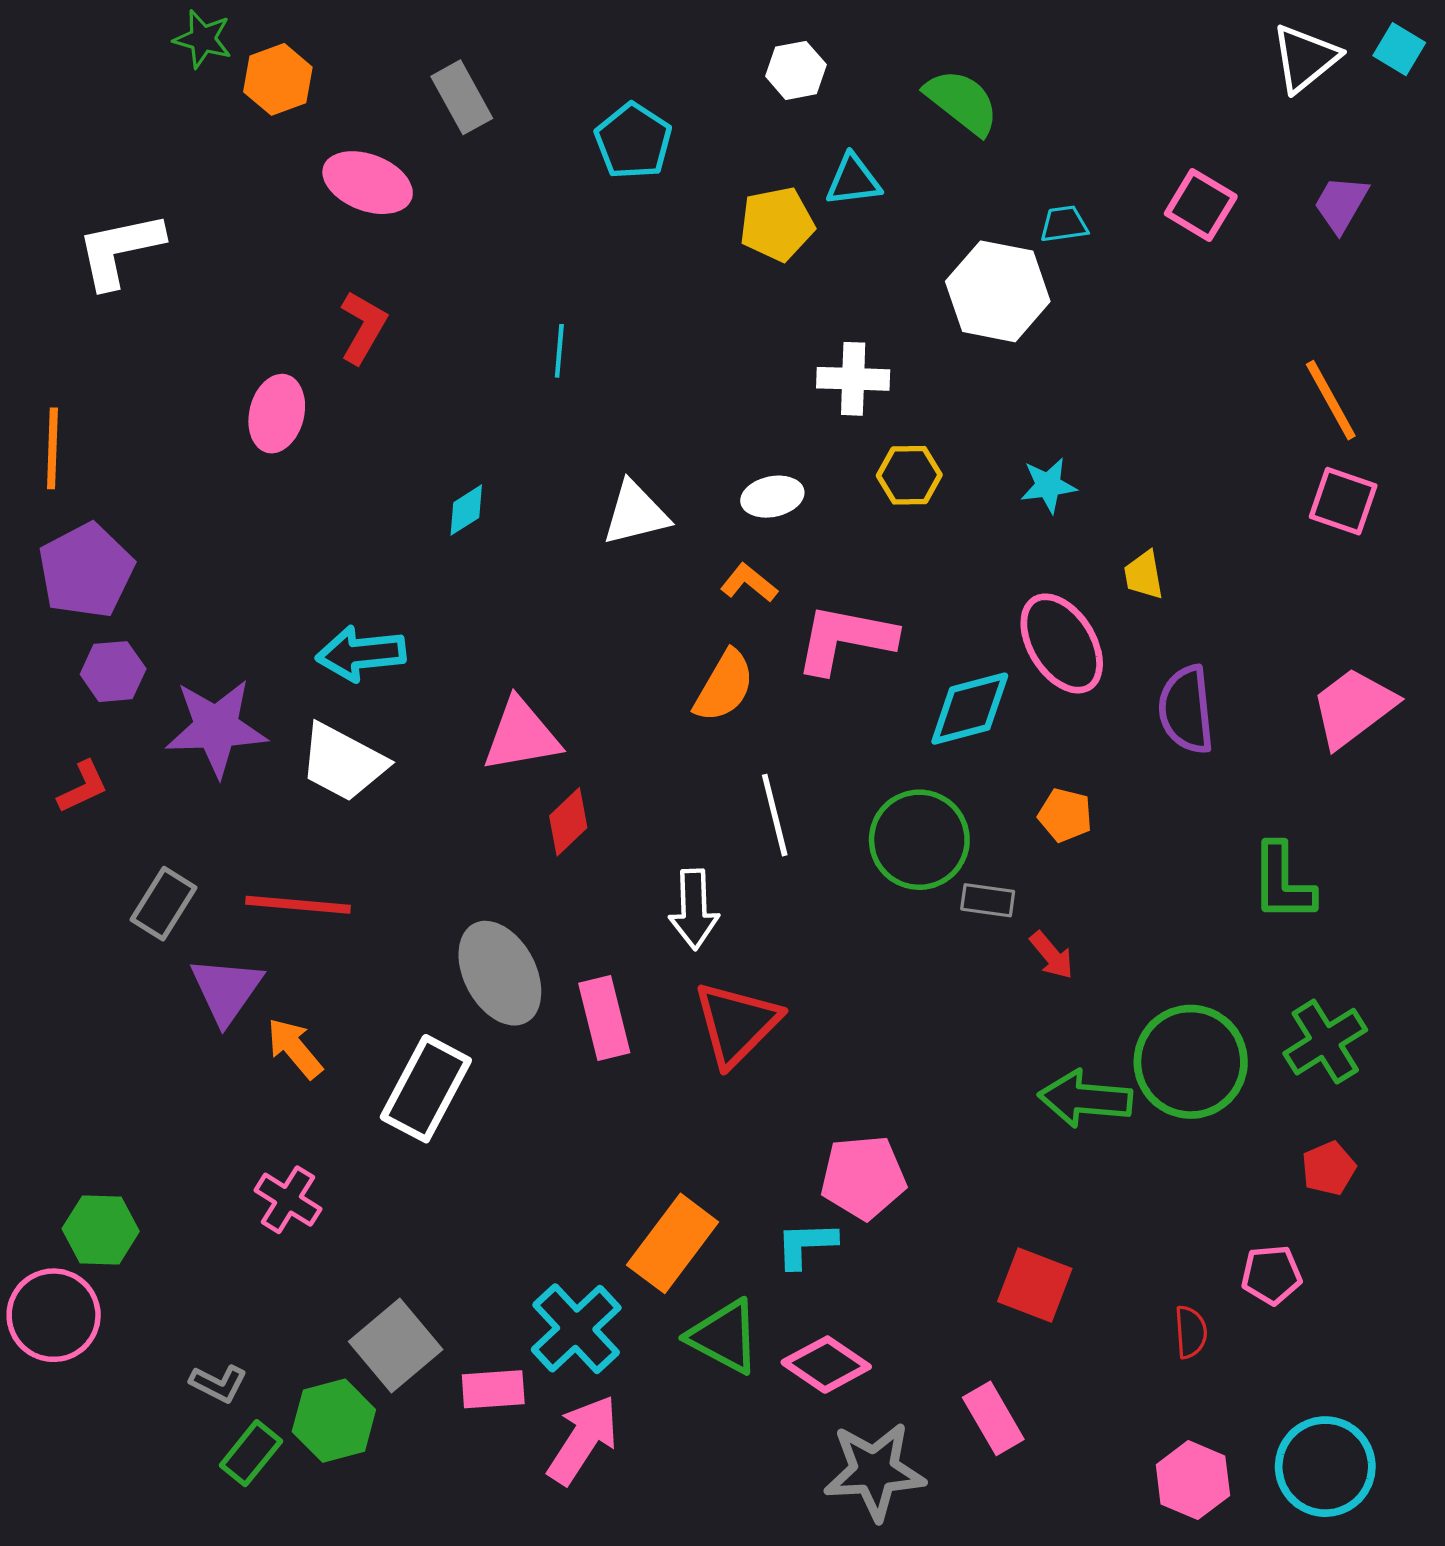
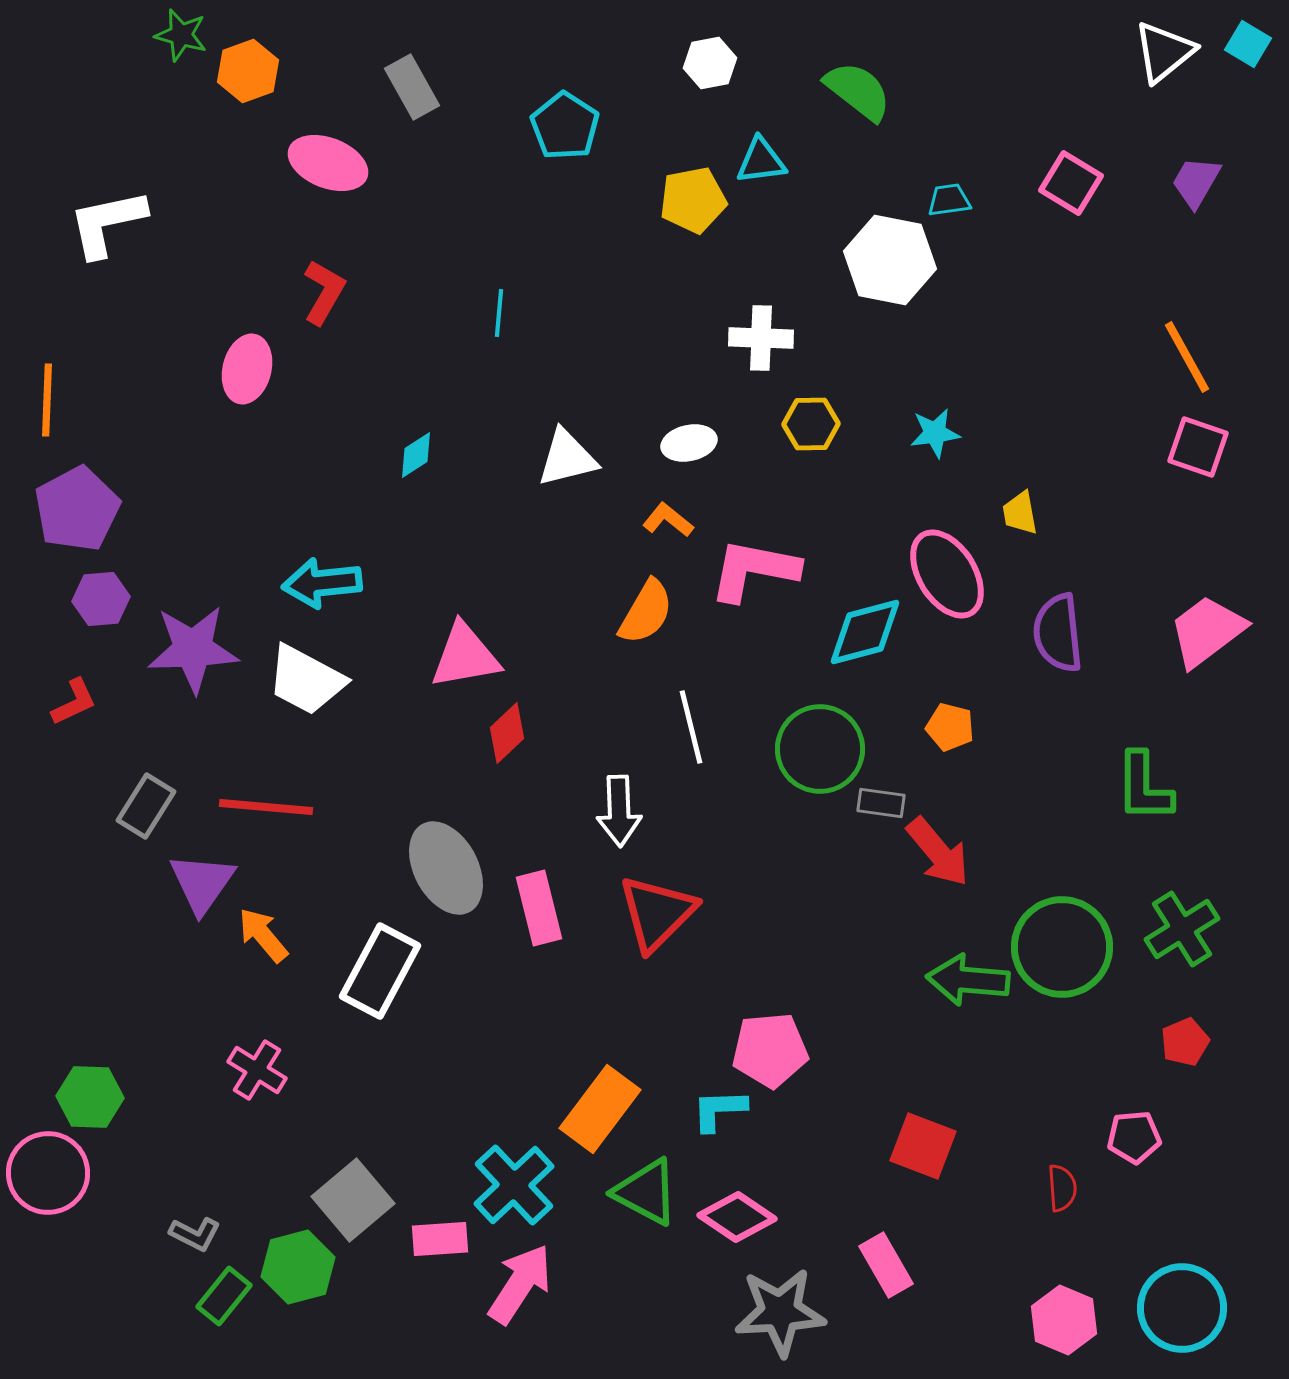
red arrow: (1052, 955) -> (938, 852), size x1.6

